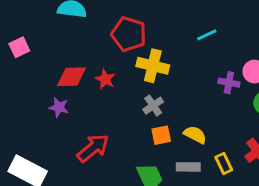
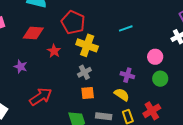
red diamond: (72, 77) -> (33, 33), moved
purple cross: (229, 83) -> (127, 75), moved
yellow semicircle: (195, 135) -> (122, 95), moved

